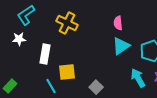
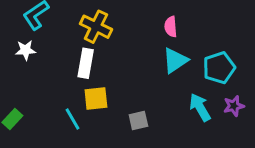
white rectangle: (45, 54) -> (86, 63), moved
gray square: (96, 87) -> (138, 121), turned 32

